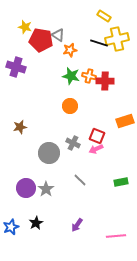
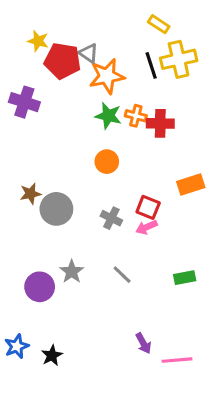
black line: (99, 43) -> (151, 65), turned 54
orange star: (70, 50) -> (107, 76), size x1.6
gray circle: (49, 153) -> (56, 209), moved
gray star: (46, 189) -> (72, 272), moved
black star: (36, 223) -> (52, 355), moved
purple arrow: (77, 225) -> (143, 343), moved, turned -64

